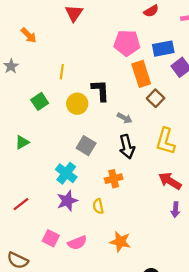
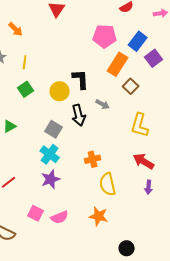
blue rectangle: (163, 49) -> (138, 41), turned -42
yellow line: (62, 72) -> (25, 62), moved
orange rectangle: (141, 74) -> (118, 64), turned 50
gray square: (86, 146) -> (54, 129), moved
black arrow: (127, 147) -> (79, 115), moved
yellow semicircle: (98, 206) -> (108, 184), moved, size x1.6

